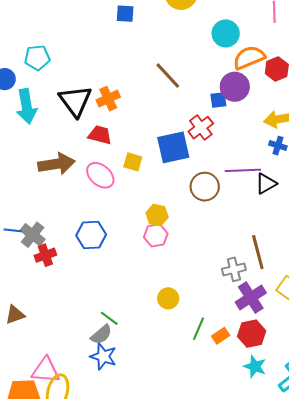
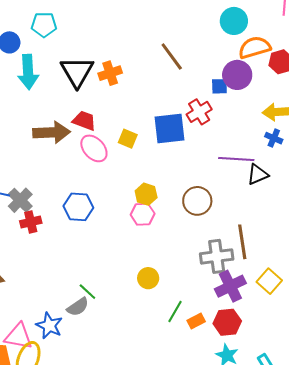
red trapezoid: (100, 135) -> (84, 121), moved
brown circle: (205, 187) -> (197, 201), moved
gray cross: (234, 269) -> (217, 256), size x1.4
blue star: (103, 356) -> (49, 326), moved

